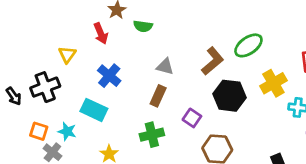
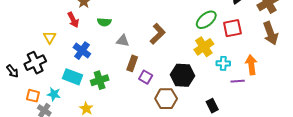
green semicircle: (143, 26) -> (104, 22), moved
green ellipse: (248, 45) -> (206, 20), moved
brown rectangle: (158, 96) -> (132, 63), moved
black hexagon: (230, 96) -> (183, 75), moved
green cross: (152, 135) -> (100, 80), moved

